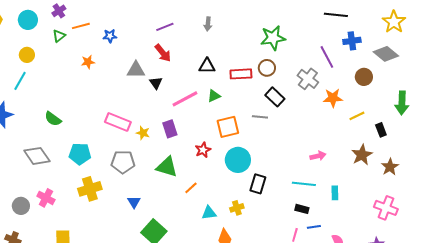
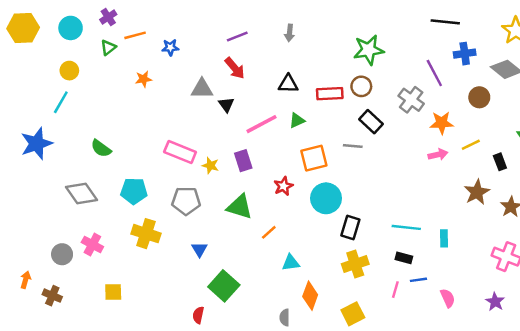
pink arrow: (318, 156) -> (438, 154), moved
yellow cross: (90, 189) -> (146, 234), turned 35
yellow cross: (237, 208) -> (355, 264), moved, size x1.5

